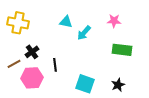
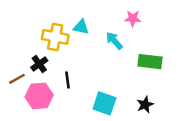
pink star: (114, 21) -> (133, 18), moved
yellow cross: (18, 23) -> (55, 37), moved
cyan arrow: (84, 33) -> (114, 41), moved, turned 98

